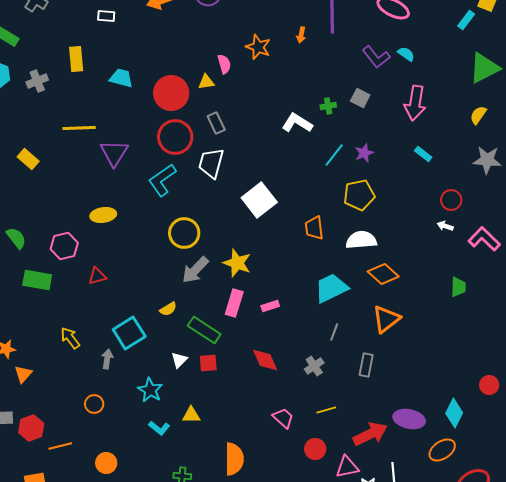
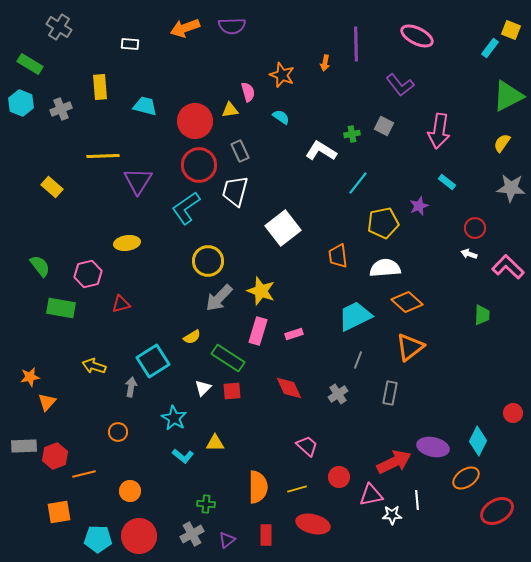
cyan semicircle: (406, 54) -> (281, 117), moved
purple star: (364, 153) -> (419, 206), moved
yellow arrow: (70, 338) -> (94, 366), turned -35
yellow line: (326, 410) -> (297, 489), moved

